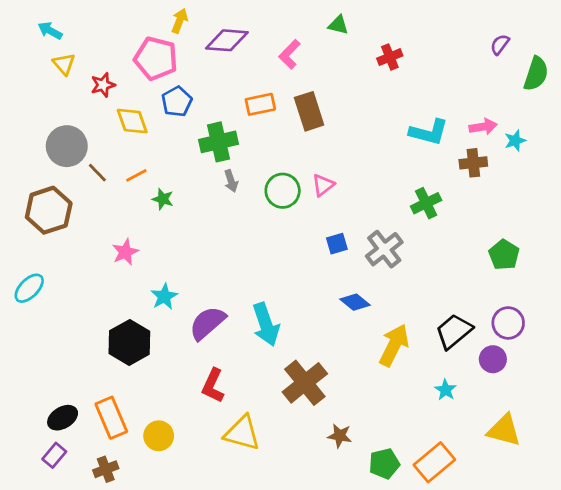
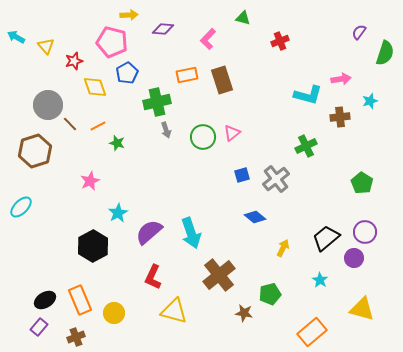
yellow arrow: (180, 21) -> (129, 15), turned 66
cyan arrow: (50, 31) -> (16, 37), moved
purple diamond: (227, 40) -> (163, 29), size x0.7
pink arrow: (483, 127) -> (341, 79), moved
yellow arrow: (394, 345) -> (283, 248), size x0.6
green pentagon: (384, 464) -> (270, 294), moved

